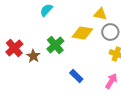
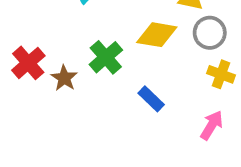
blue rectangle: (76, 76) -> (151, 99), moved

